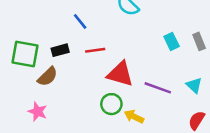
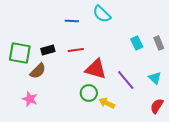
blue line: (80, 21) -> (72, 21), moved, turned -48
purple line: (158, 88) -> (126, 80), turned 30

